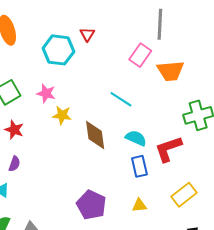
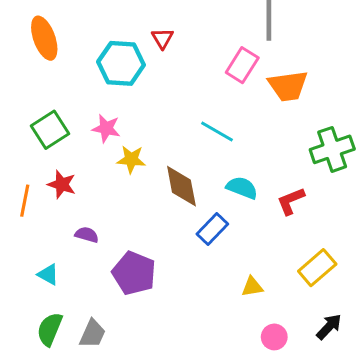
red L-shape: (168, 149) -> (291, 201), size x0.7
purple semicircle: (14, 164) -> (87, 235), moved, turned -91
blue rectangle: (139, 166) -> (212, 229), moved, turned 60
purple pentagon: (91, 205) -> (134, 273), moved

